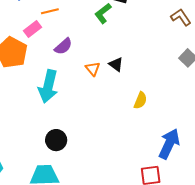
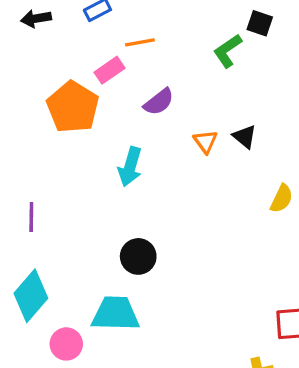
cyan arrow: (48, 86) -> (130, 167), size x0.7

